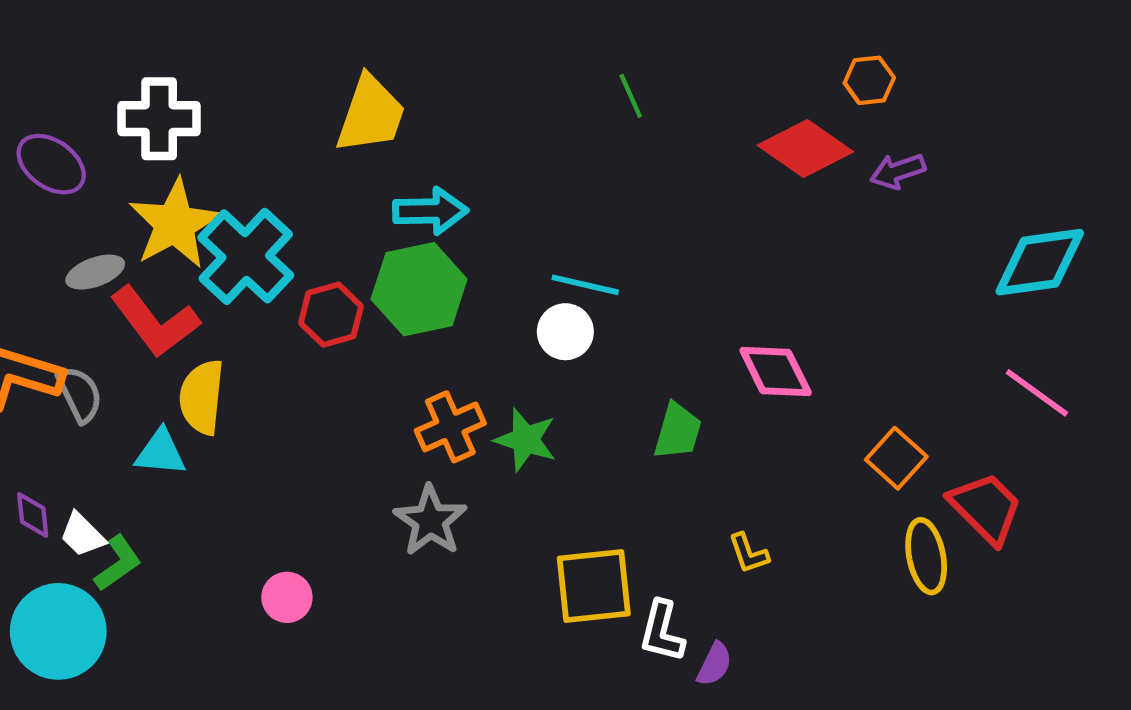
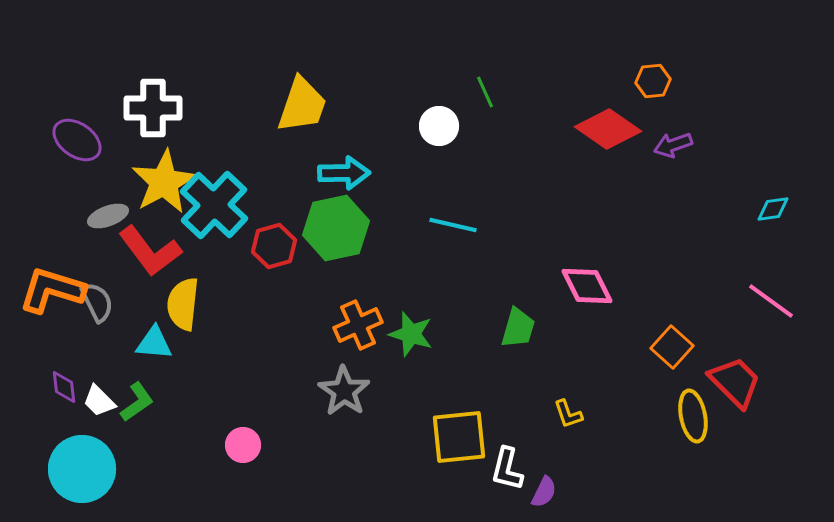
cyan diamond: (1040, 262) -> (773, 209), size x0.5
white circle: (565, 332) -> (439, 126), moved
green L-shape: (118, 563) -> (137, 402), moved

